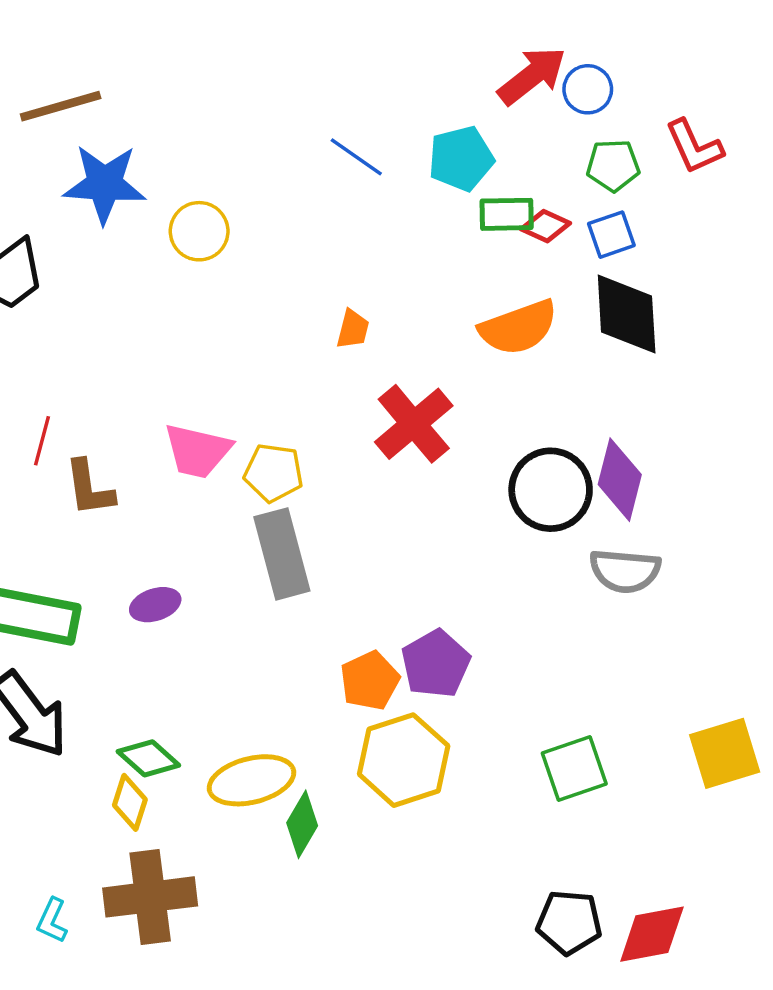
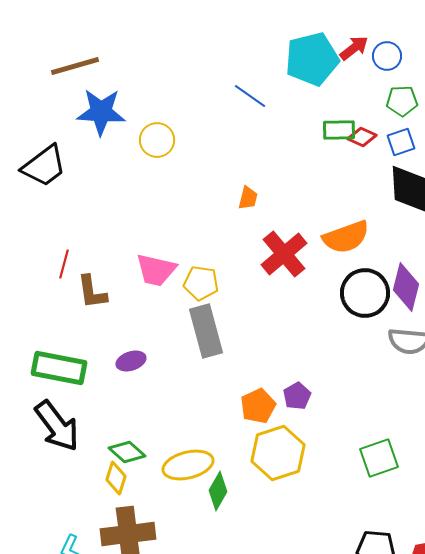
red arrow: (532, 76) -> (354, 48), size x0.7
cyan pentagon: (461, 159) -> (312, 59), moved, size x1.4
orange semicircle: (518, 328) -> (346, 237), moved
purple pentagon: (436, 664) -> (297, 396), size x0.7

